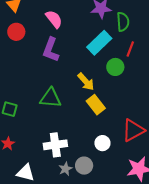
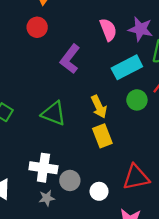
pink semicircle: (54, 19) -> (108, 30), moved
white circle: (102, 143) -> (99, 191), moved
gray circle: (84, 166) -> (70, 180), moved

